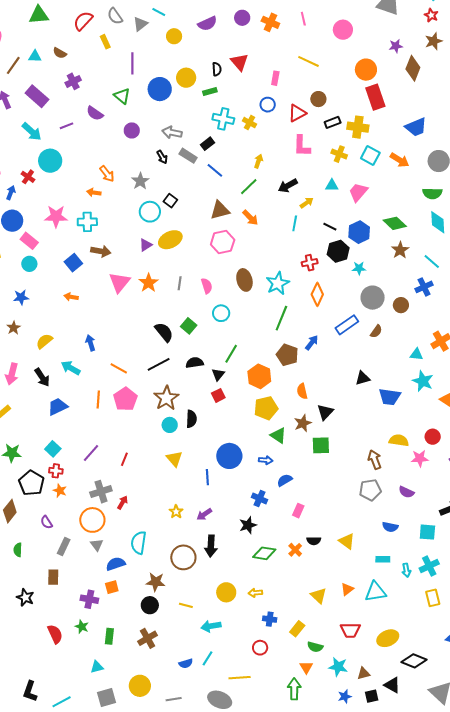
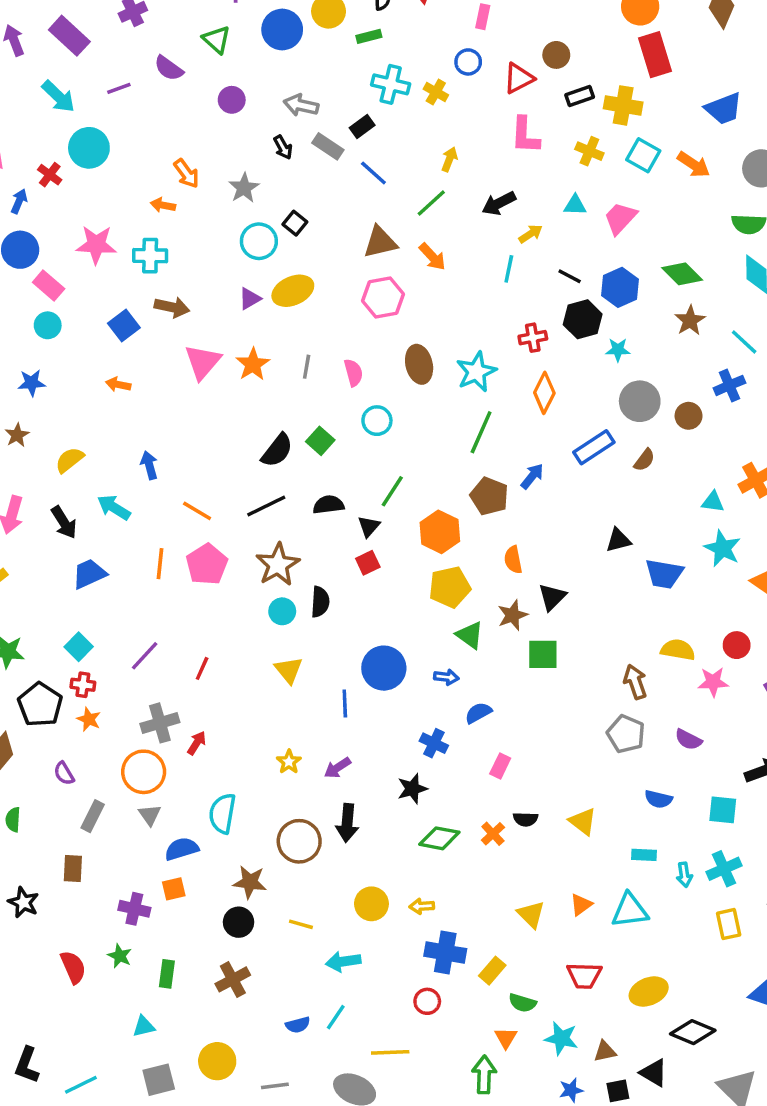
black semicircle: (164, 332) -> (277, 450), turned 75
gray pentagon: (370, 490) -> (626, 734), turned 30
blue cross: (270, 619) -> (445, 952), size x1.6

